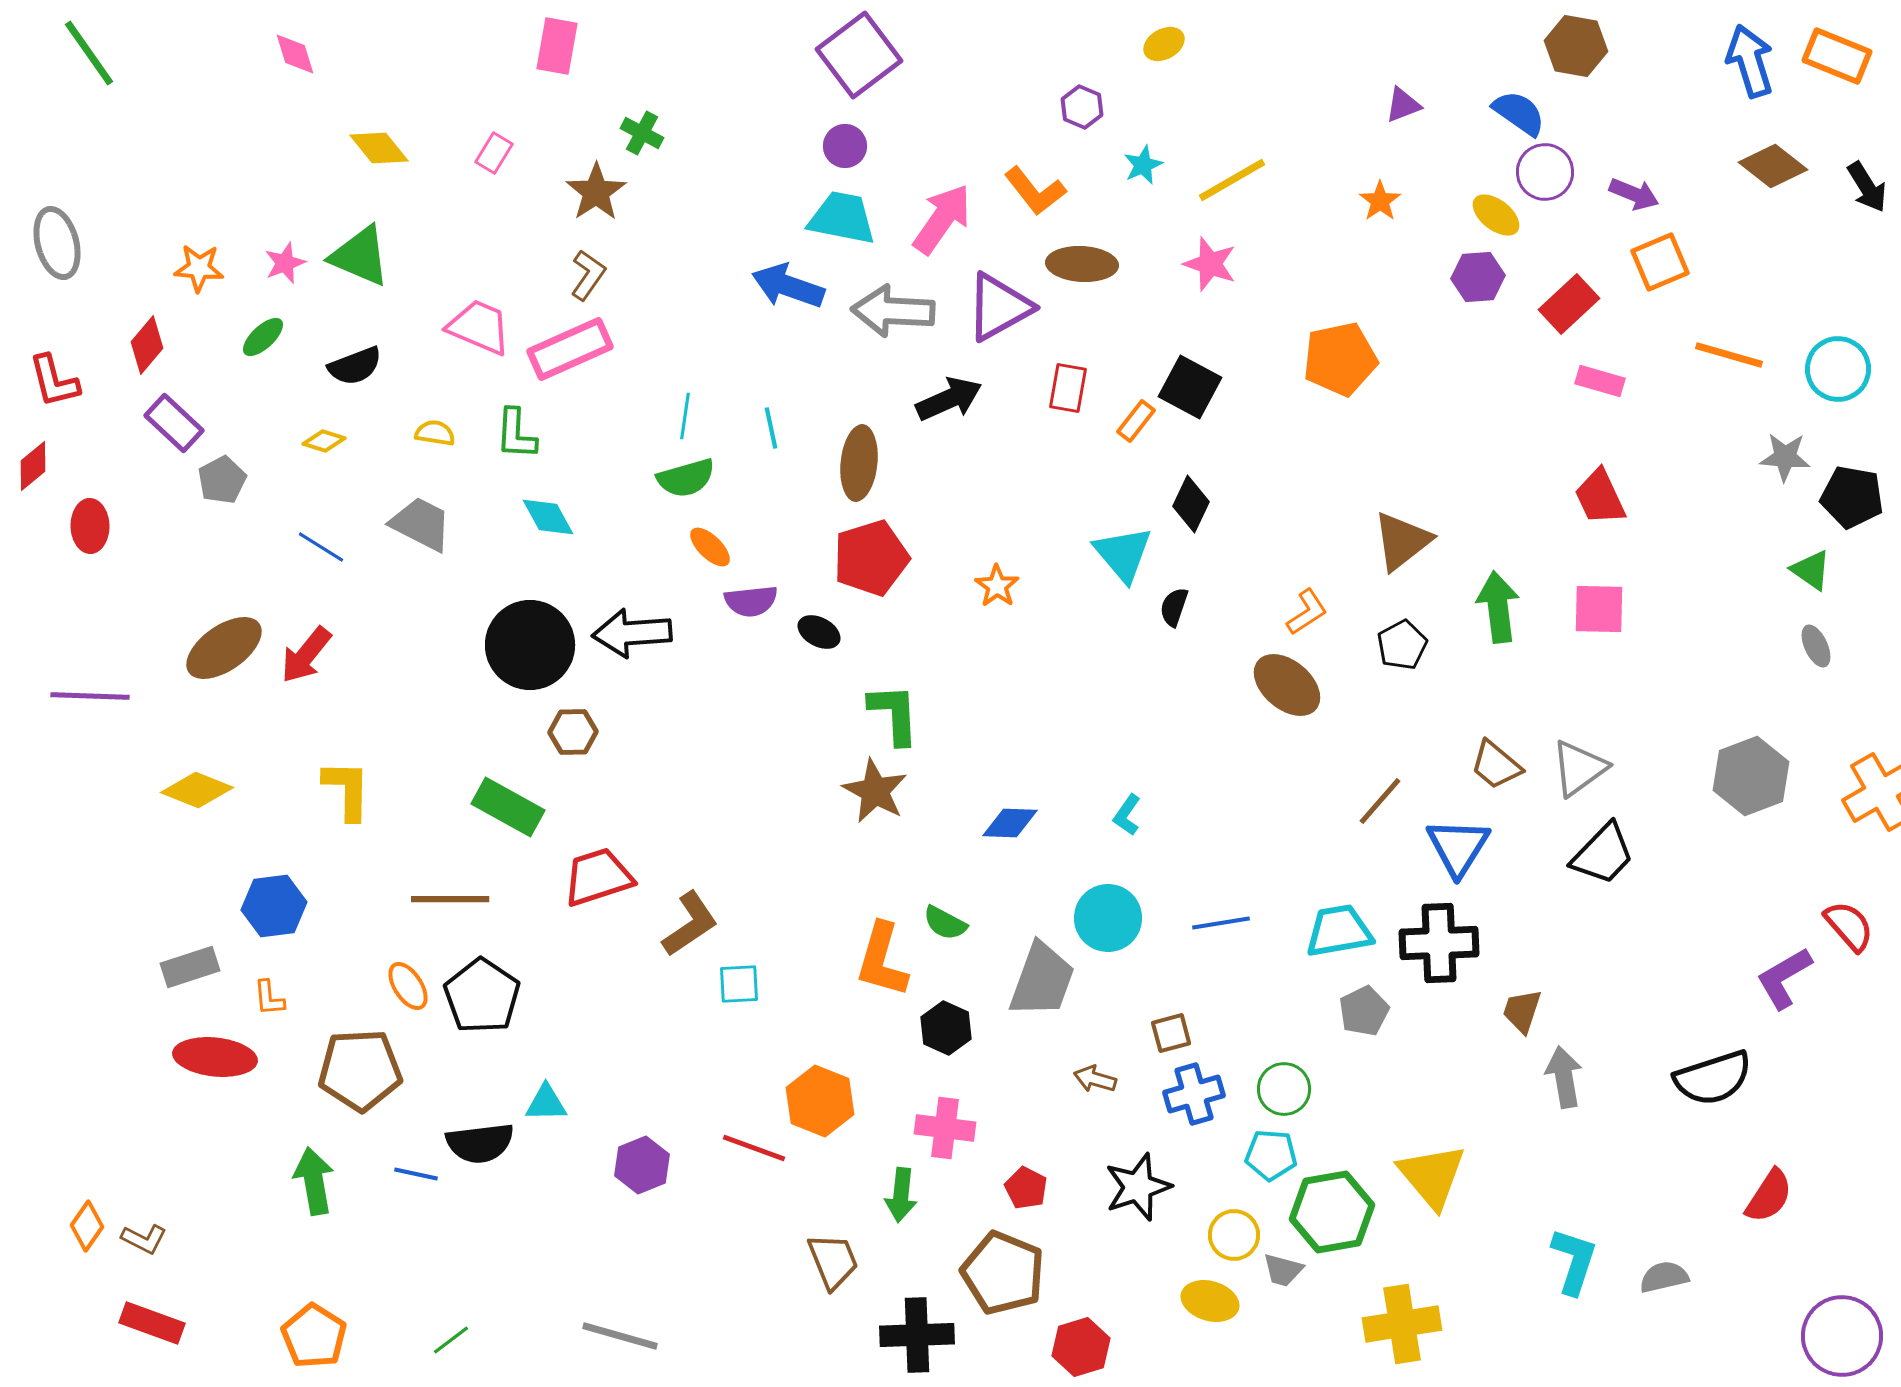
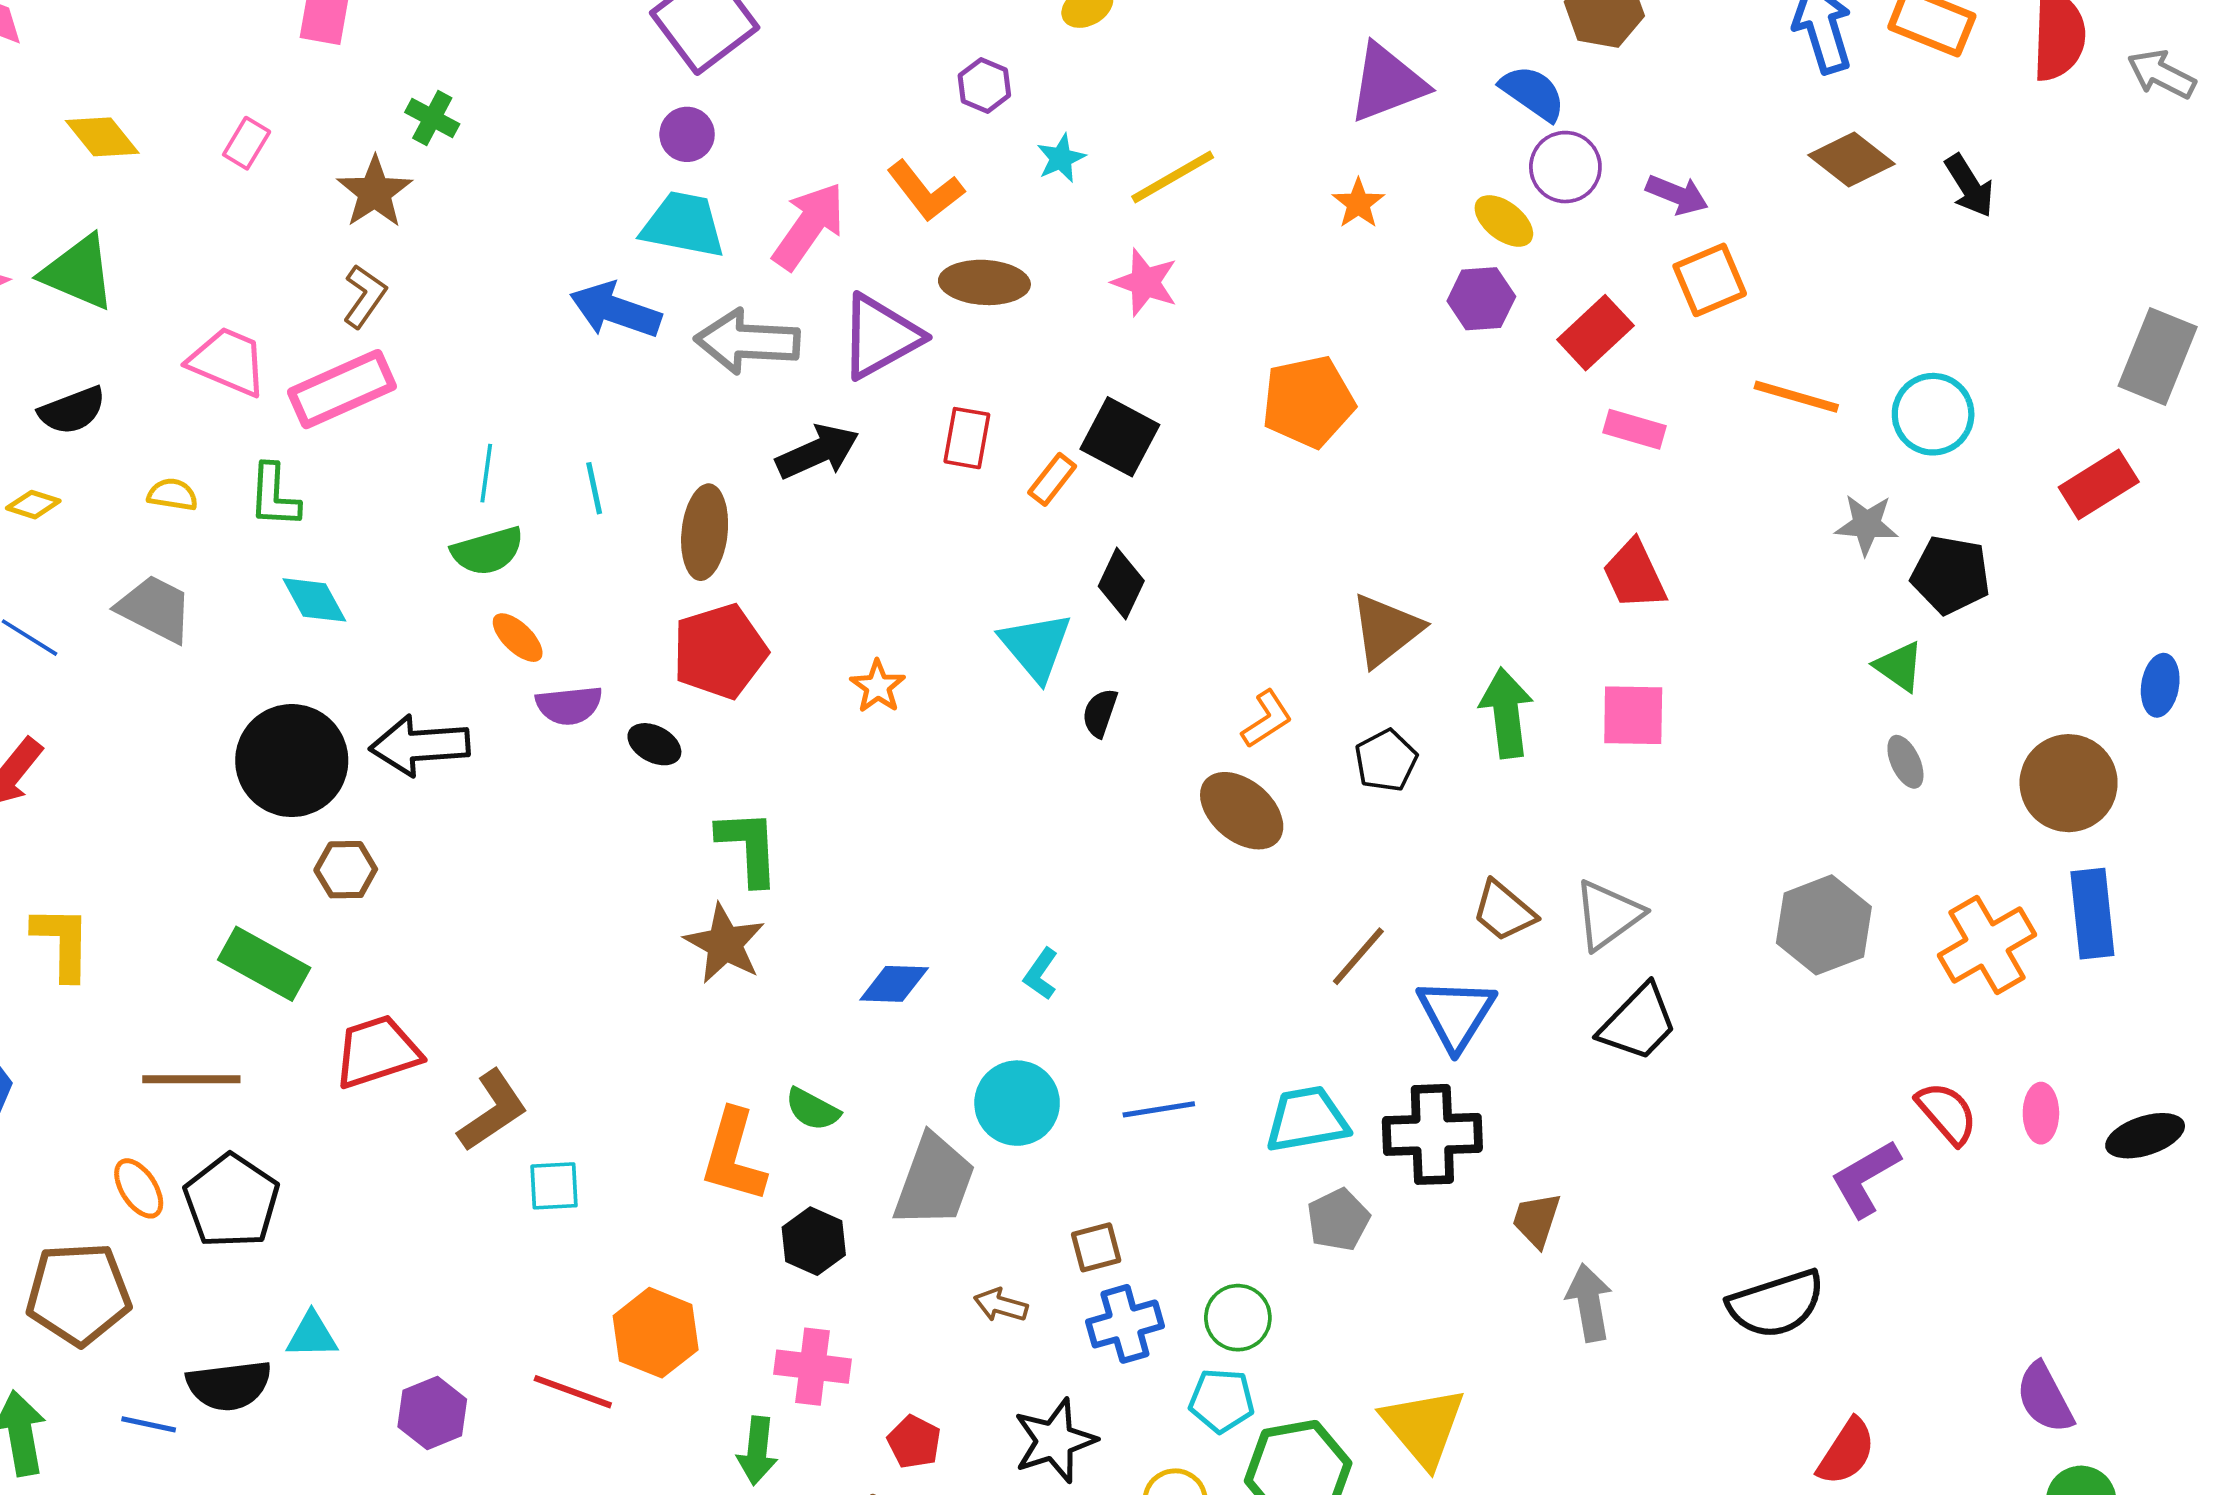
purple triangle: (1403, 105) -> (1387, 83), size x1.8

